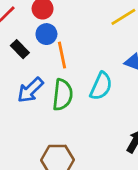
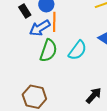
blue arrow: (30, 90) -> (40, 28), moved

